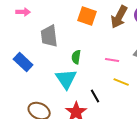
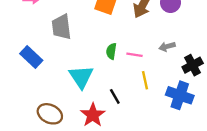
green semicircle: (76, 57) -> (111, 51), moved
yellow line: (121, 82) -> (145, 80), turned 56

